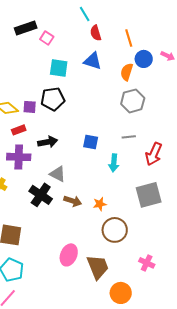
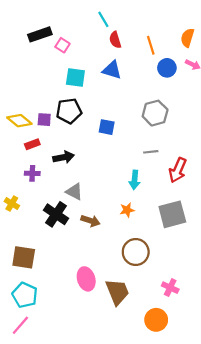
orange semicircle: (127, 72) -> (187, 38), moved
blue square: (91, 142) -> (107, 127), moved
purple cross: (19, 157) -> (32, 173), size x0.6
orange star: (100, 204) -> (127, 210), moved
pink ellipse: (69, 255) -> (86, 279), turned -40
orange circle: (121, 293) -> (156, 320), moved

